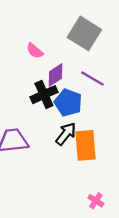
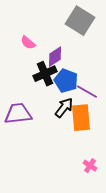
pink semicircle: (35, 51) -> (28, 43), moved
purple line: (92, 78) -> (87, 92), moved

